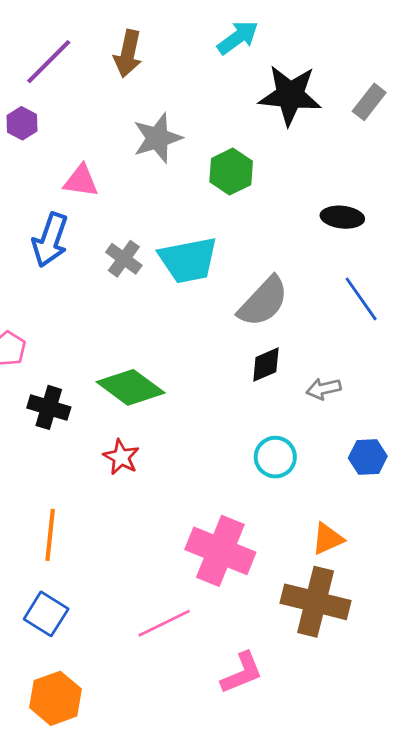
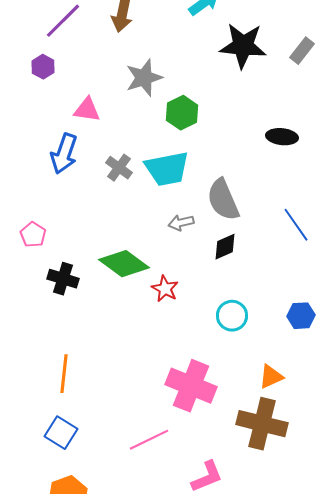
green hexagon: (231, 172) -> (182, 113), moved
blue line: (361, 299) -> (296, 225), moved
gray semicircle: (263, 302) -> (223, 200), turned 114
gray arrow: (324, 389) -> (181, 223), moved
red star: (121, 457) -> (165, 289), moved

